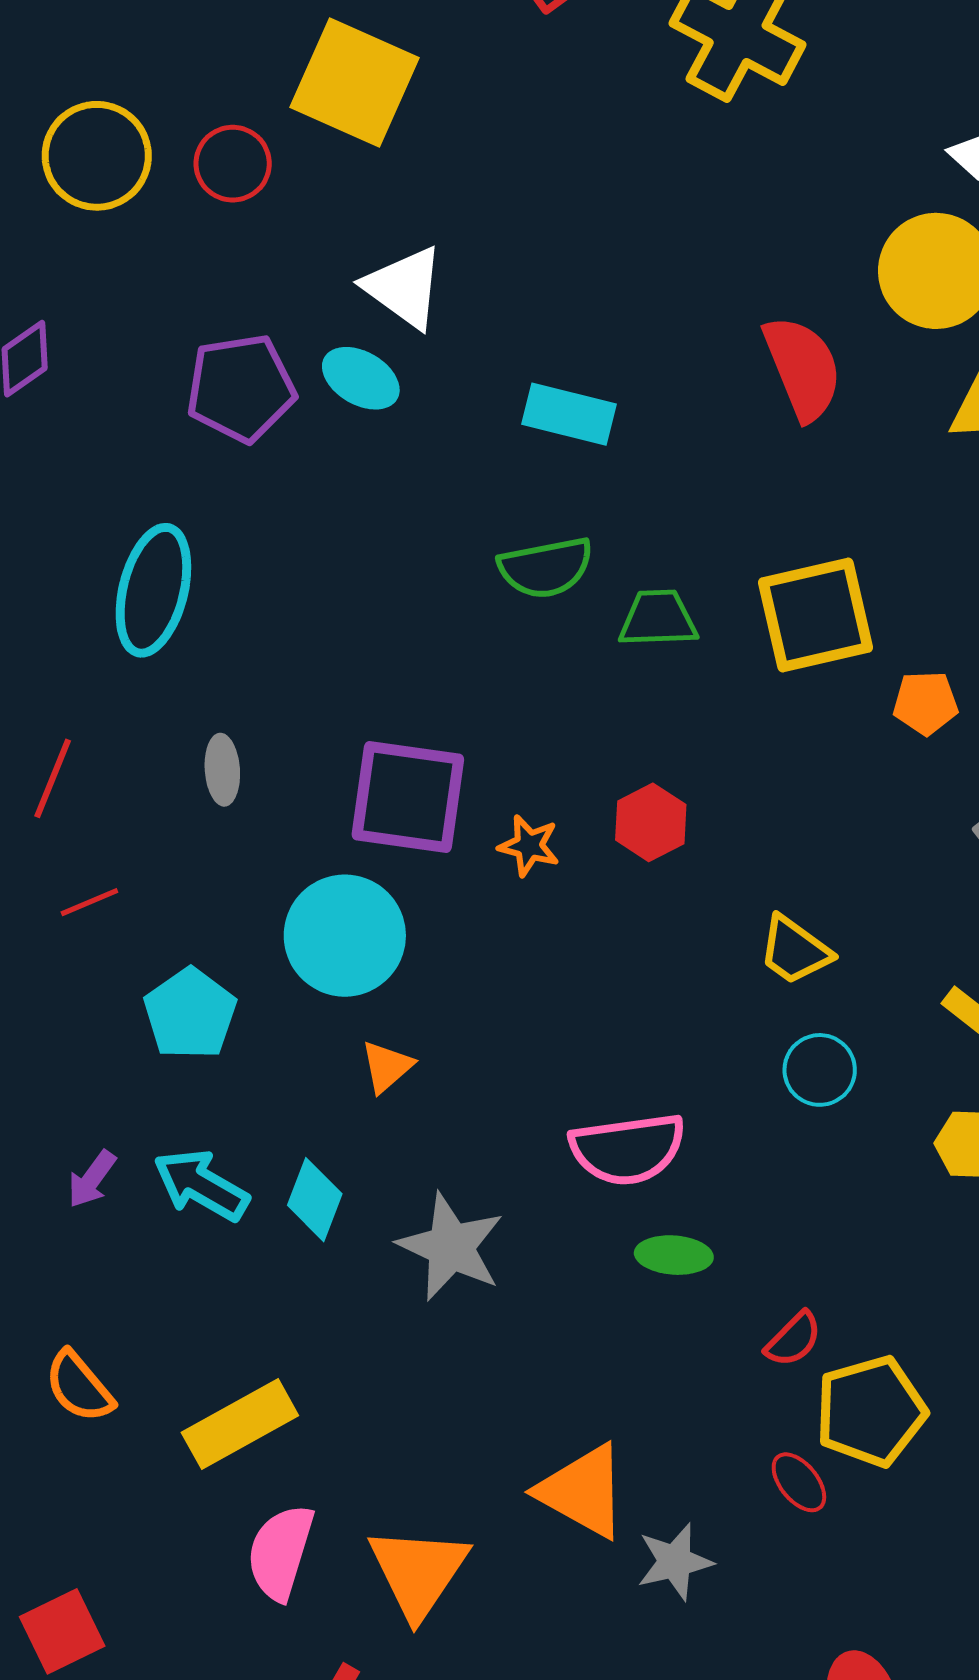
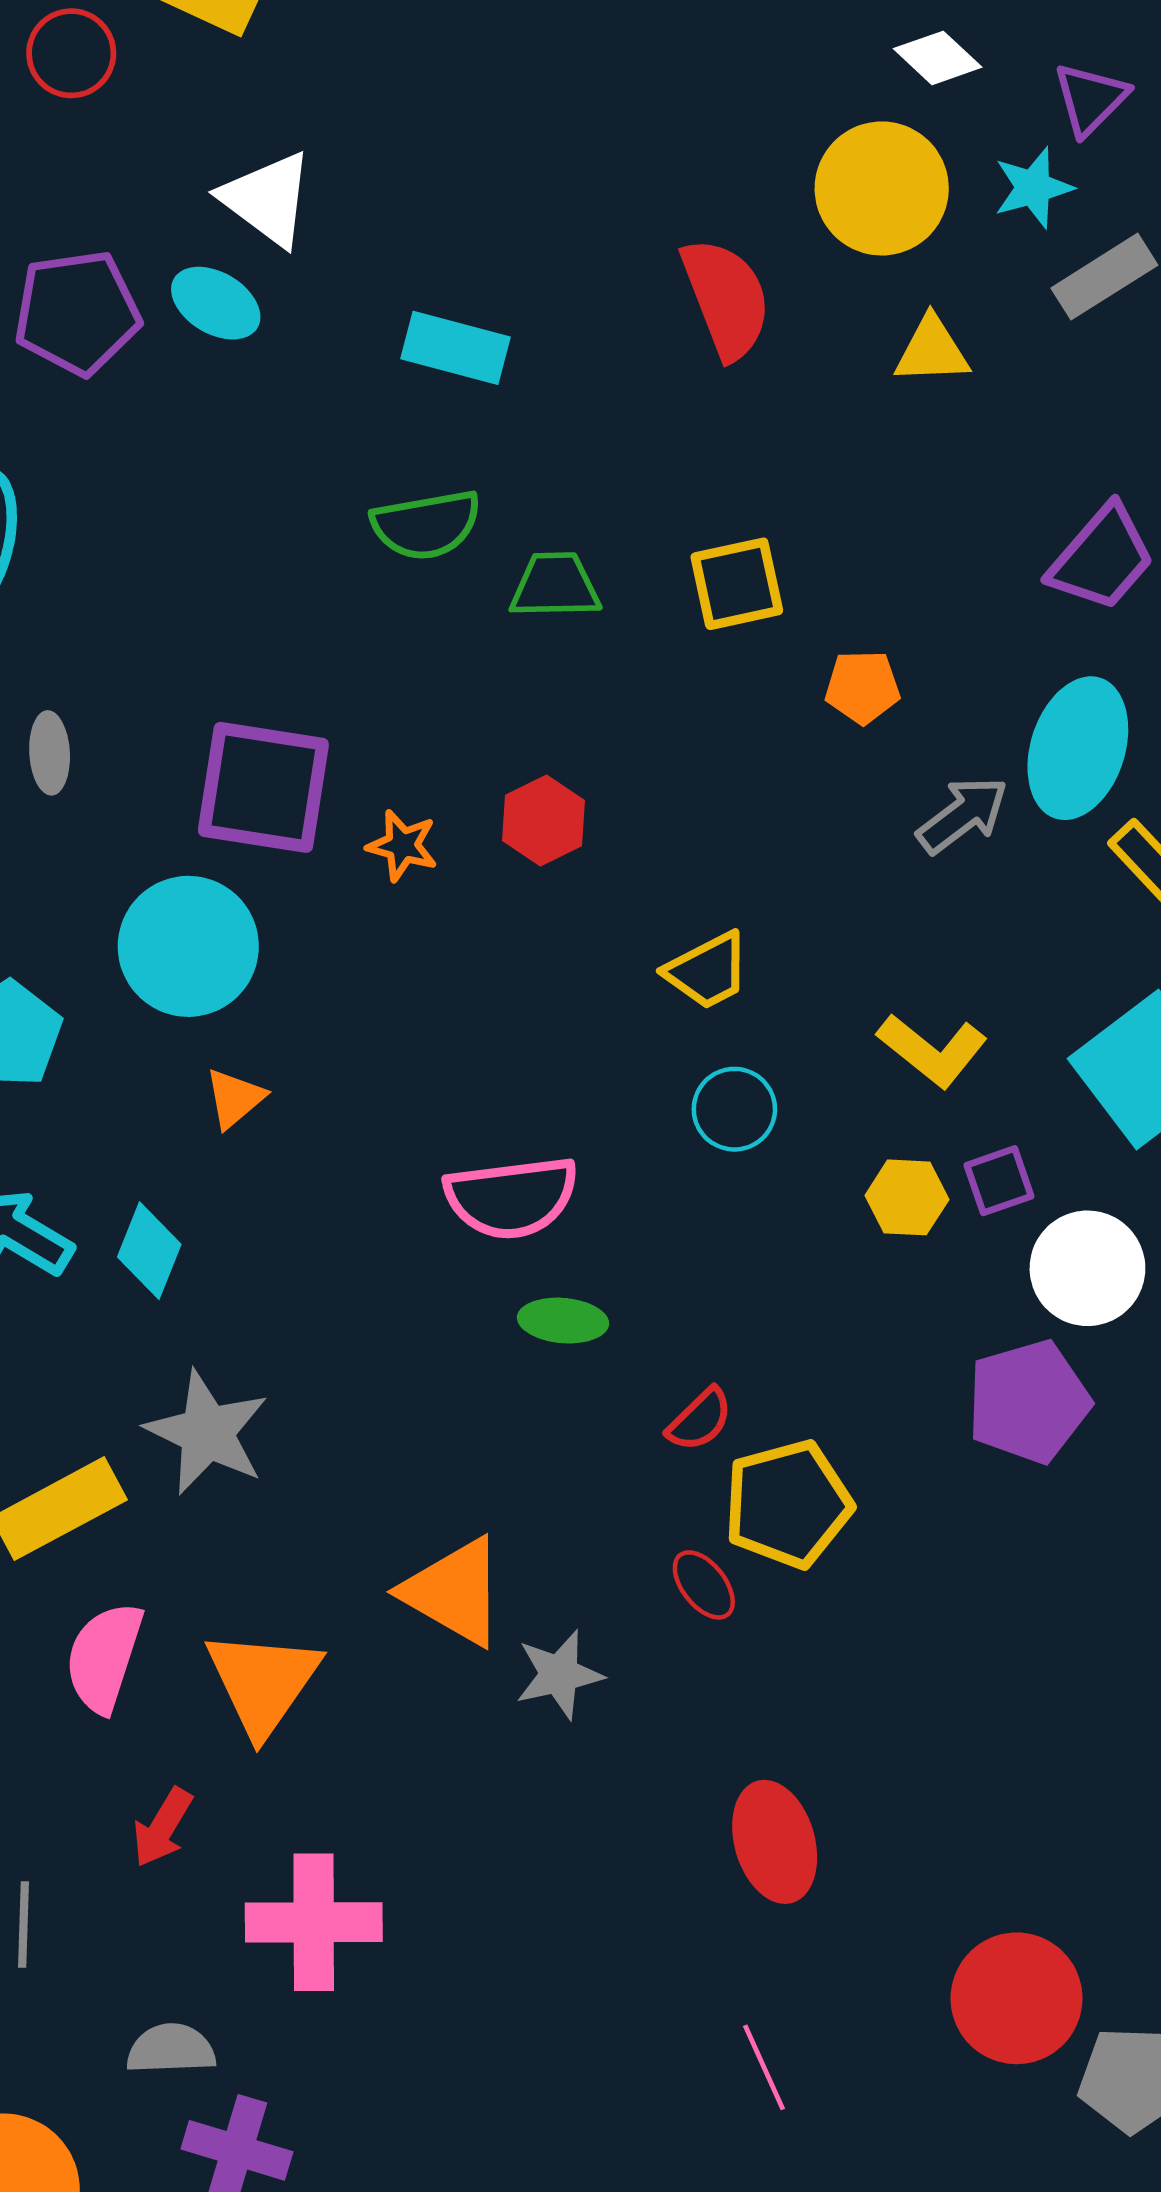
yellow square: (815, 615) -> (737, 584), size x0.7
yellow trapezoid: (795, 950) -> (707, 971), turned -64
gray star: (451, 1247) -> (207, 1432), moved

